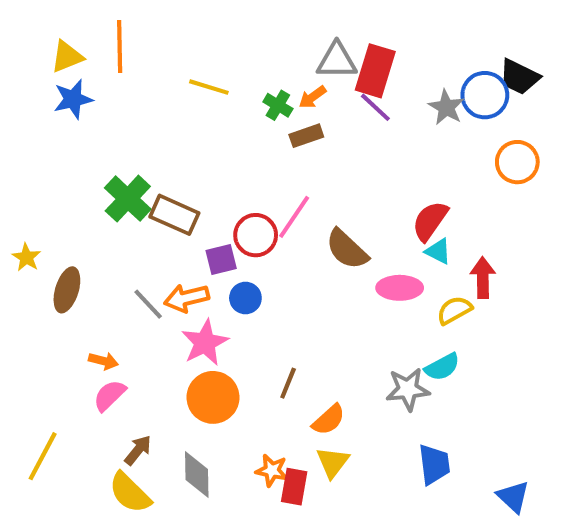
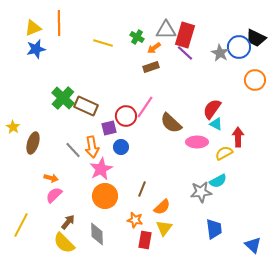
green cross: (278, 105) -> (137, 37), moved
orange arrow: (187, 298) -> (92, 147), turned -85
orange star: (272, 470) -> (135, 220), moved

